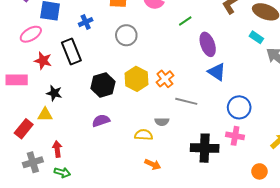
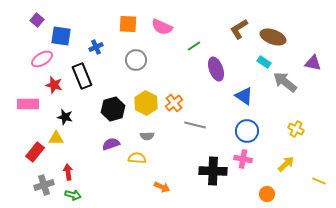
blue triangle: (217, 72) -> (244, 96), moved
gray semicircle: (162, 122) -> (147, 136), moved
yellow semicircle: (144, 135) -> (137, 158), moved

